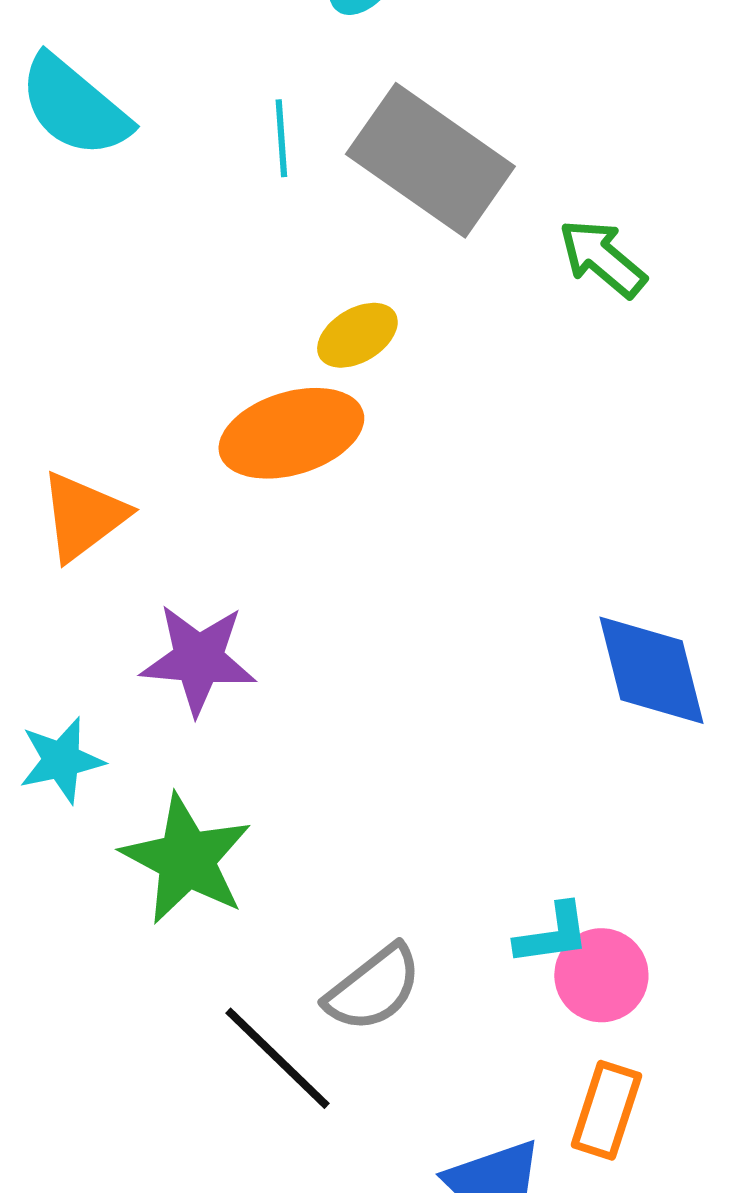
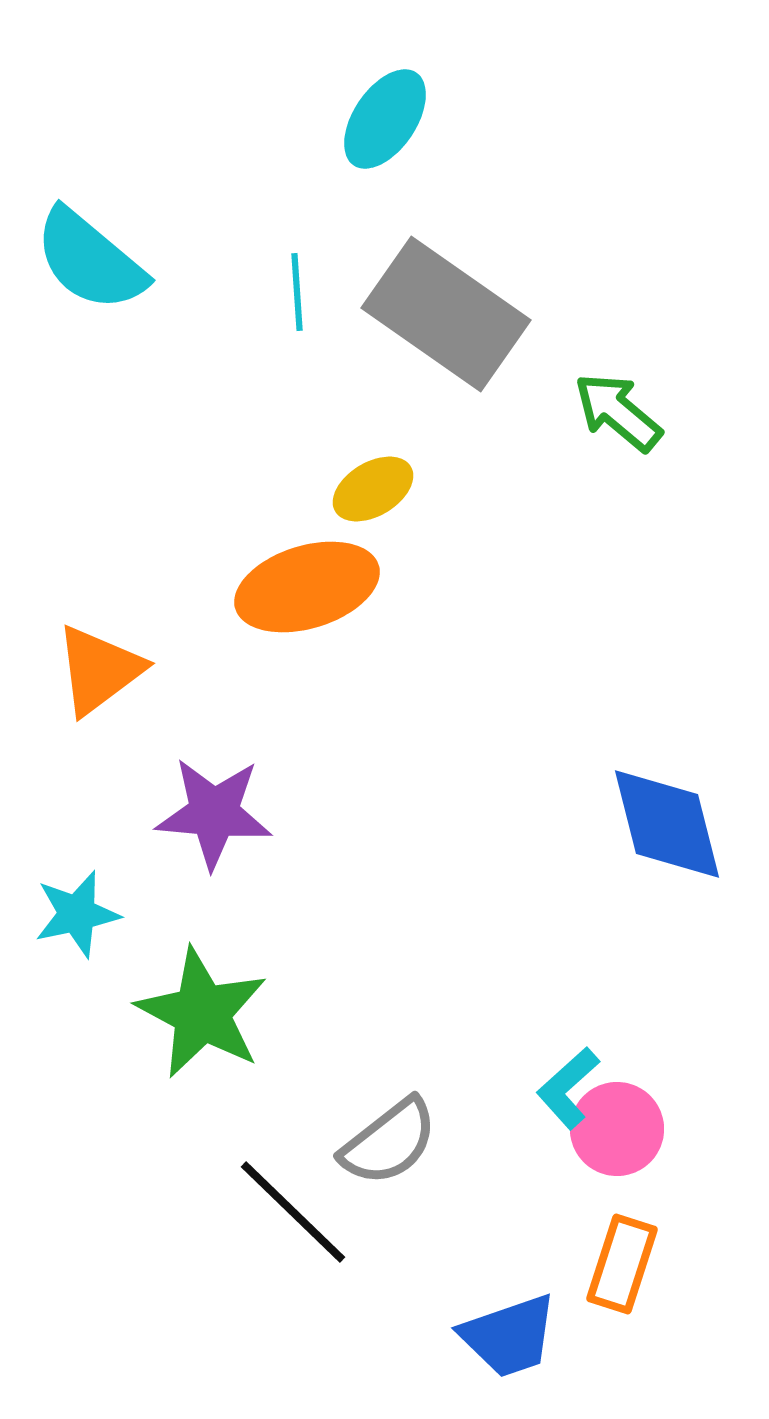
cyan L-shape: (552, 934) -> (568, 1088), turned 146

